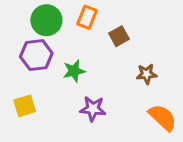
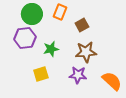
brown star: (147, 74) -> (86, 52), moved, size x1.5
yellow square: (25, 106) -> (41, 74), moved
purple star: (93, 109) -> (78, 75), moved

